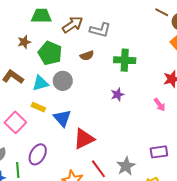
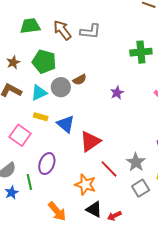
brown arrow: (73, 25) -> (62, 30), turned -85
brown star: (24, 42) -> (13, 62), moved
brown semicircle: (87, 56) -> (80, 80), moved
green cross: (125, 60) -> (141, 52), moved

